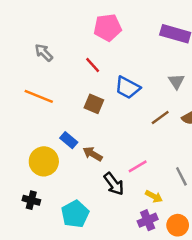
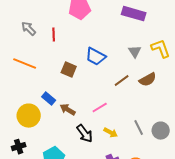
red line: (93, 65) -> (54, 35), moved, turned 40
pink line: (138, 166) -> (100, 108), moved
yellow arrow: (154, 196) -> (111, 133), moved
black cross: (31, 200) -> (19, 147), turned -32

